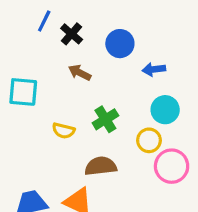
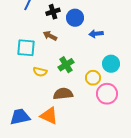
black cross: (72, 34) -> (53, 12), moved, turned 32
cyan square: (23, 92) -> (26, 48), moved
cyan circle: (165, 110) -> (111, 64), moved

